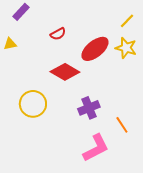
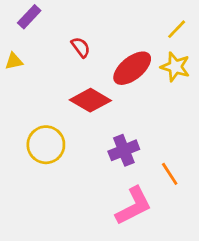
red semicircle: (58, 34) -> (81, 47), turned -98

